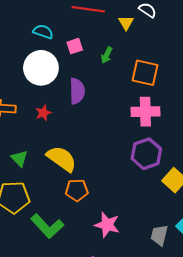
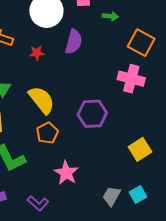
green arrow: (107, 55) -> (110, 16), turned -126
purple hexagon: (146, 154) -> (92, 114), moved
orange pentagon: (77, 190) -> (47, 133), turned 30

